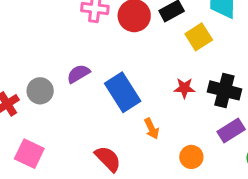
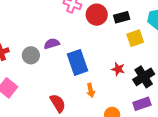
black cross: (224, 90) -> (144, 77), turned 30
gray circle: (40, 91) -> (31, 55), moved

